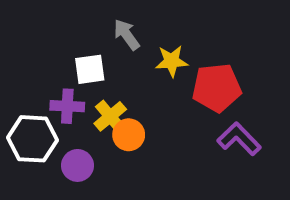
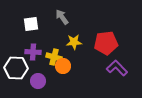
yellow star: (172, 61) -> (74, 42), moved
white square: (90, 69) -> (31, 24), moved
yellow cross: (110, 116) -> (54, 57), turned -35

